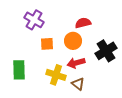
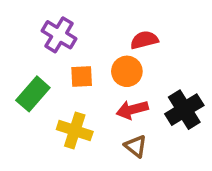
black cross: (106, 51) -> (184, 110), moved
green rectangle: (19, 70) -> (33, 94), moved, turned 42
yellow cross: (56, 75) -> (75, 130), moved

